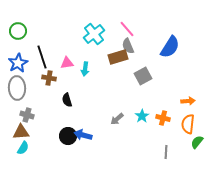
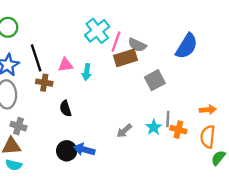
pink line: (127, 29) -> (116, 41), moved, turned 60
gray semicircle: (128, 46) -> (137, 45), turned -42
cyan semicircle: (23, 148) -> (14, 165), turned 72
gray line: (166, 152) -> (168, 119), moved

